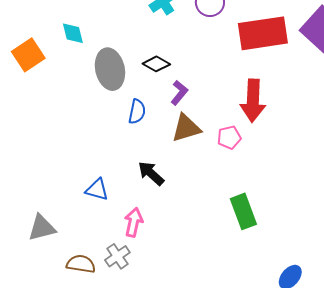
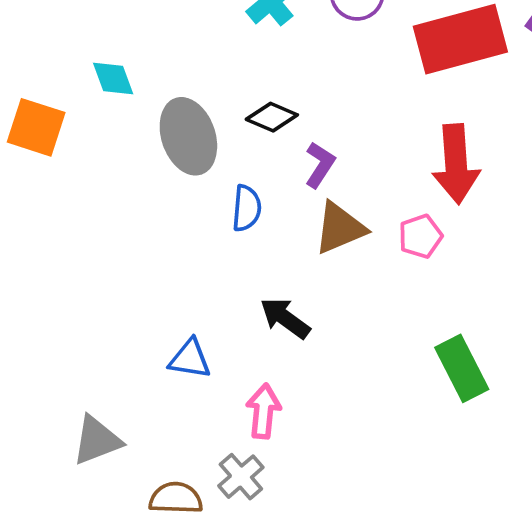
orange square: (28, 55) -> (36, 127), turned -32

